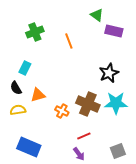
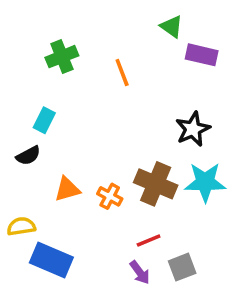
black semicircle: (16, 88) -> (28, 156), turned -88
orange triangle: (38, 95) -> (67, 189), moved
yellow semicircle: (18, 110) -> (21, 226), moved
gray square: (118, 151) -> (182, 267), moved

